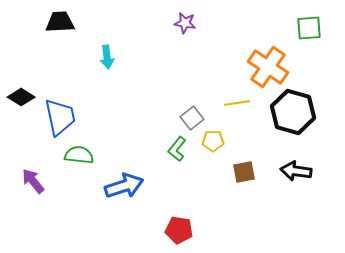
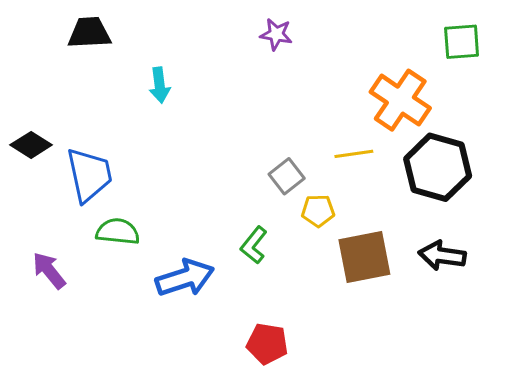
green L-shape: (177, 149) -> (254, 245), moved
brown square: (244, 172) -> (364, 257), size x1.6

